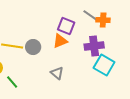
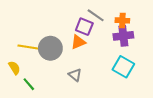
gray line: (91, 16) -> (96, 15), moved
purple cross: (94, 46) -> (123, 36), moved
gray circle: (33, 47) -> (50, 48), size x1.5

